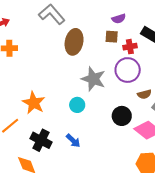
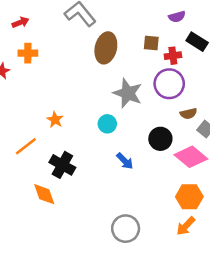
purple semicircle: (119, 19) -> (177, 17), moved
orange star: (34, 103) -> (55, 120), size x0.6
blue arrow: (73, 141) -> (125, 161), moved

